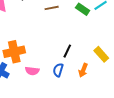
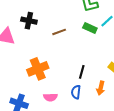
orange cross: (14, 52) -> (38, 69), moved

